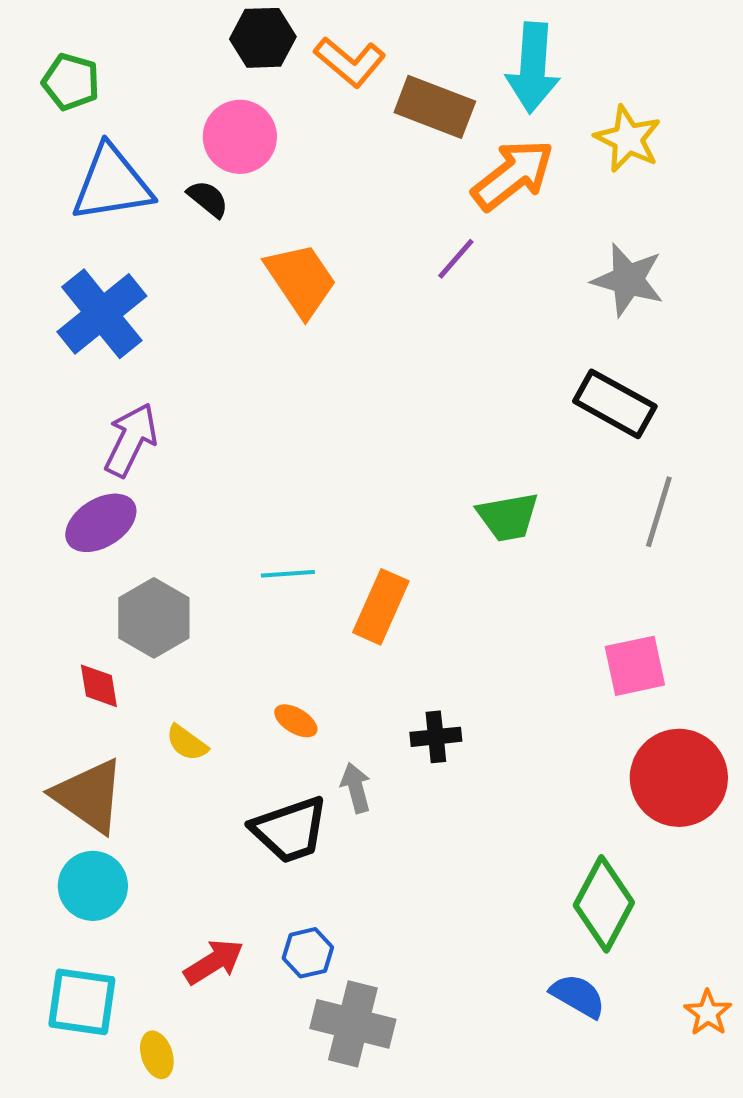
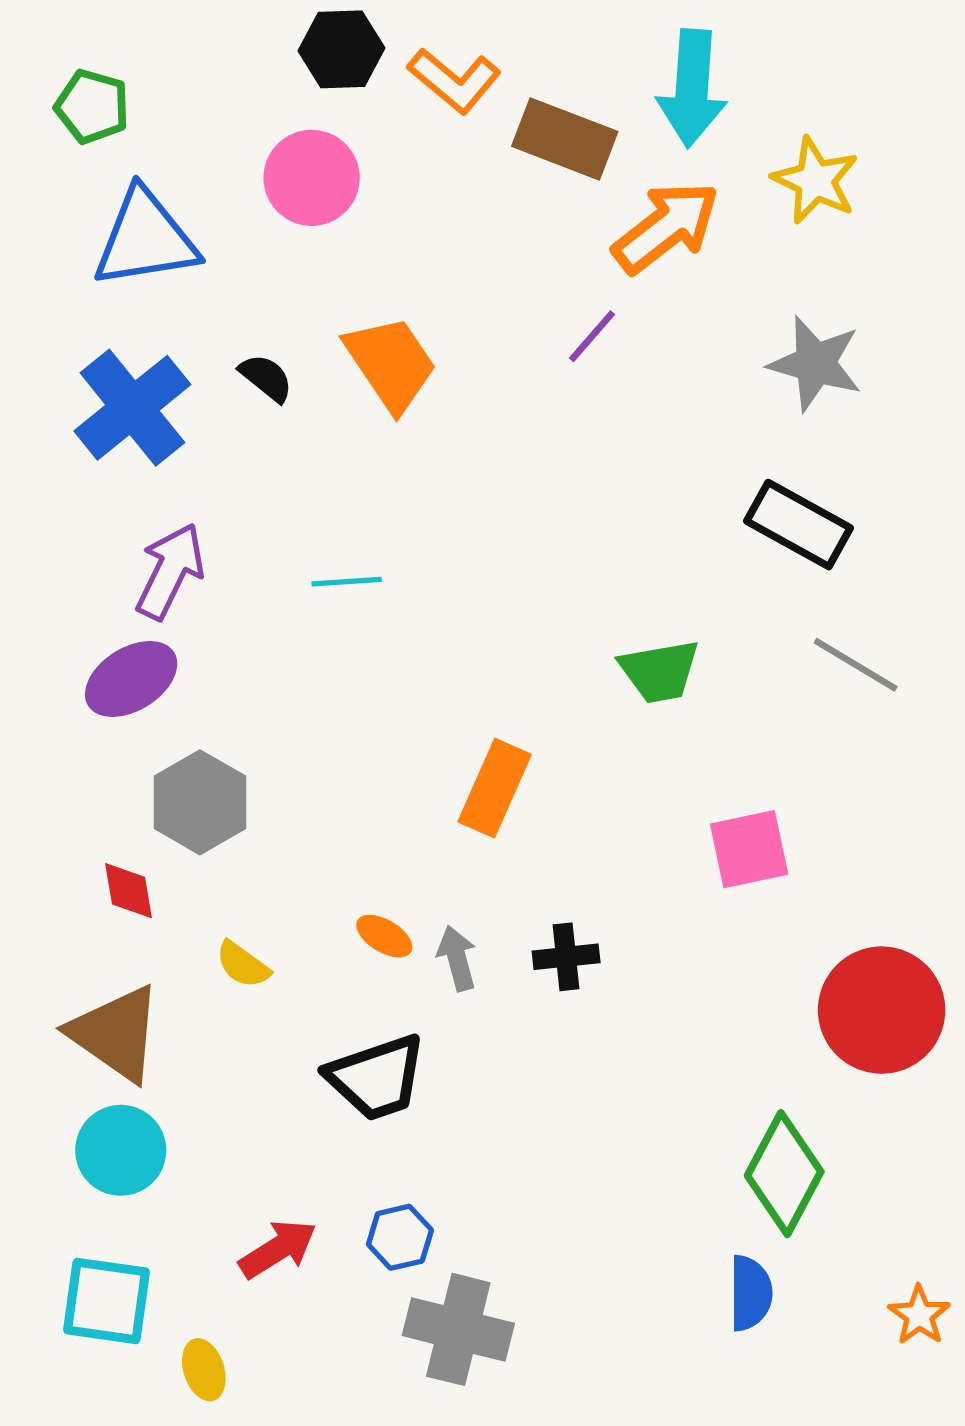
black semicircle: (208, 199) -> (266, 378), moved
gray line: (659, 512) -> (856, 665), turned -76
cyan line: (288, 574) -> (347, 582), moved
pink square: (635, 666) -> (749, 849), moved
gray arrow: (356, 788) -> (457, 958), moved
blue semicircle: (578, 996) -> (750, 1293), turned 60

